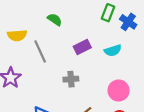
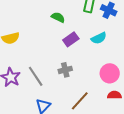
green semicircle: (55, 20) -> (58, 17), moved
gray line: (40, 51) -> (36, 76), moved

